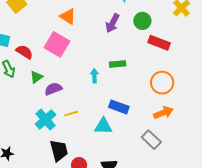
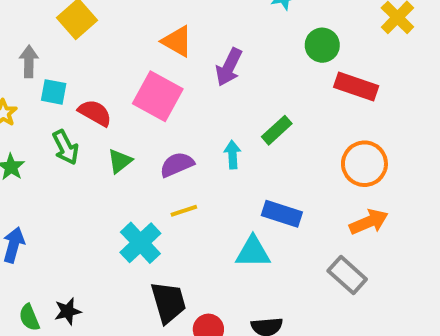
purple arrow: (113, 23) -> (229, 67), moved
green rectangle: (118, 64) -> (277, 130), turned -35
purple semicircle: (53, 89) -> (177, 165), moved
yellow line: (71, 114) -> (184, 211), moved

